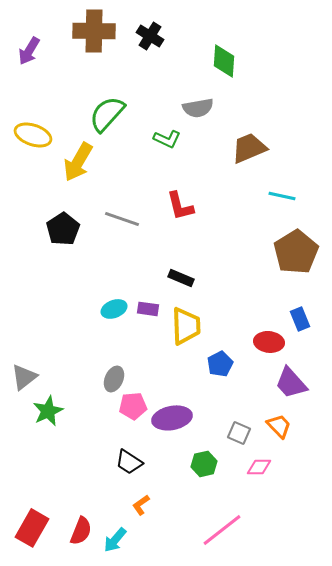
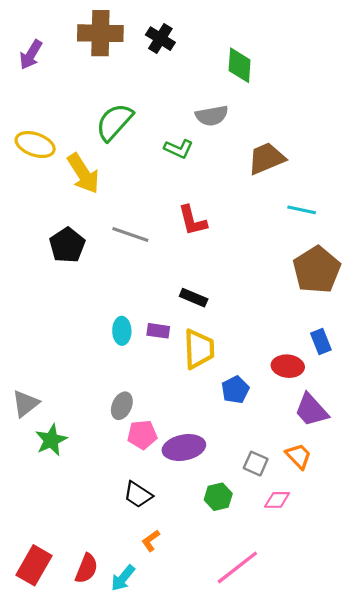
yellow arrow: (78, 162) -> (83, 173), turned -63
cyan ellipse: (114, 309) -> (122, 331), turned -70

